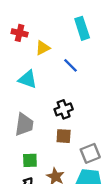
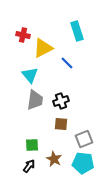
yellow triangle: (43, 48) -> (43, 48), size x1.5
cyan triangle: (28, 79) -> (30, 75), turned 30
gray trapezoid: (24, 124) -> (35, 100), moved

